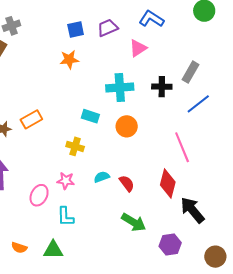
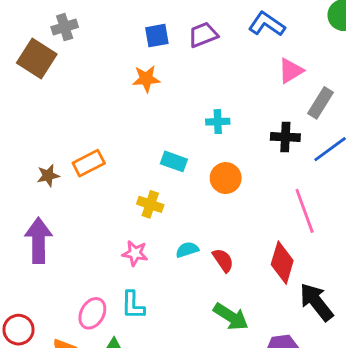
pink triangle: (138, 48) -> (291, 71), moved
black cross: (162, 87) -> (285, 137), moved
cyan cross: (120, 88) -> (218, 122), size x0.6
pink ellipse: (39, 195) -> (92, 313), moved

